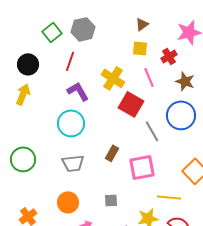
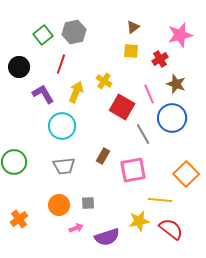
pink line: (149, 77) -> (149, 94), moved
yellow cross: (113, 78) -> (104, 81), size x0.7
purple L-shape: (78, 91) -> (43, 94), moved
yellow arrow: (23, 94) -> (76, 92), moved
gray square: (111, 200) -> (88, 203), moved

